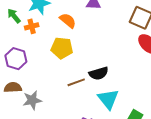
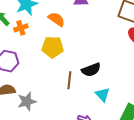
brown line: (76, 82) -> (69, 80), turned -60
cyan triangle: (108, 99) -> (102, 95), size x0.7

